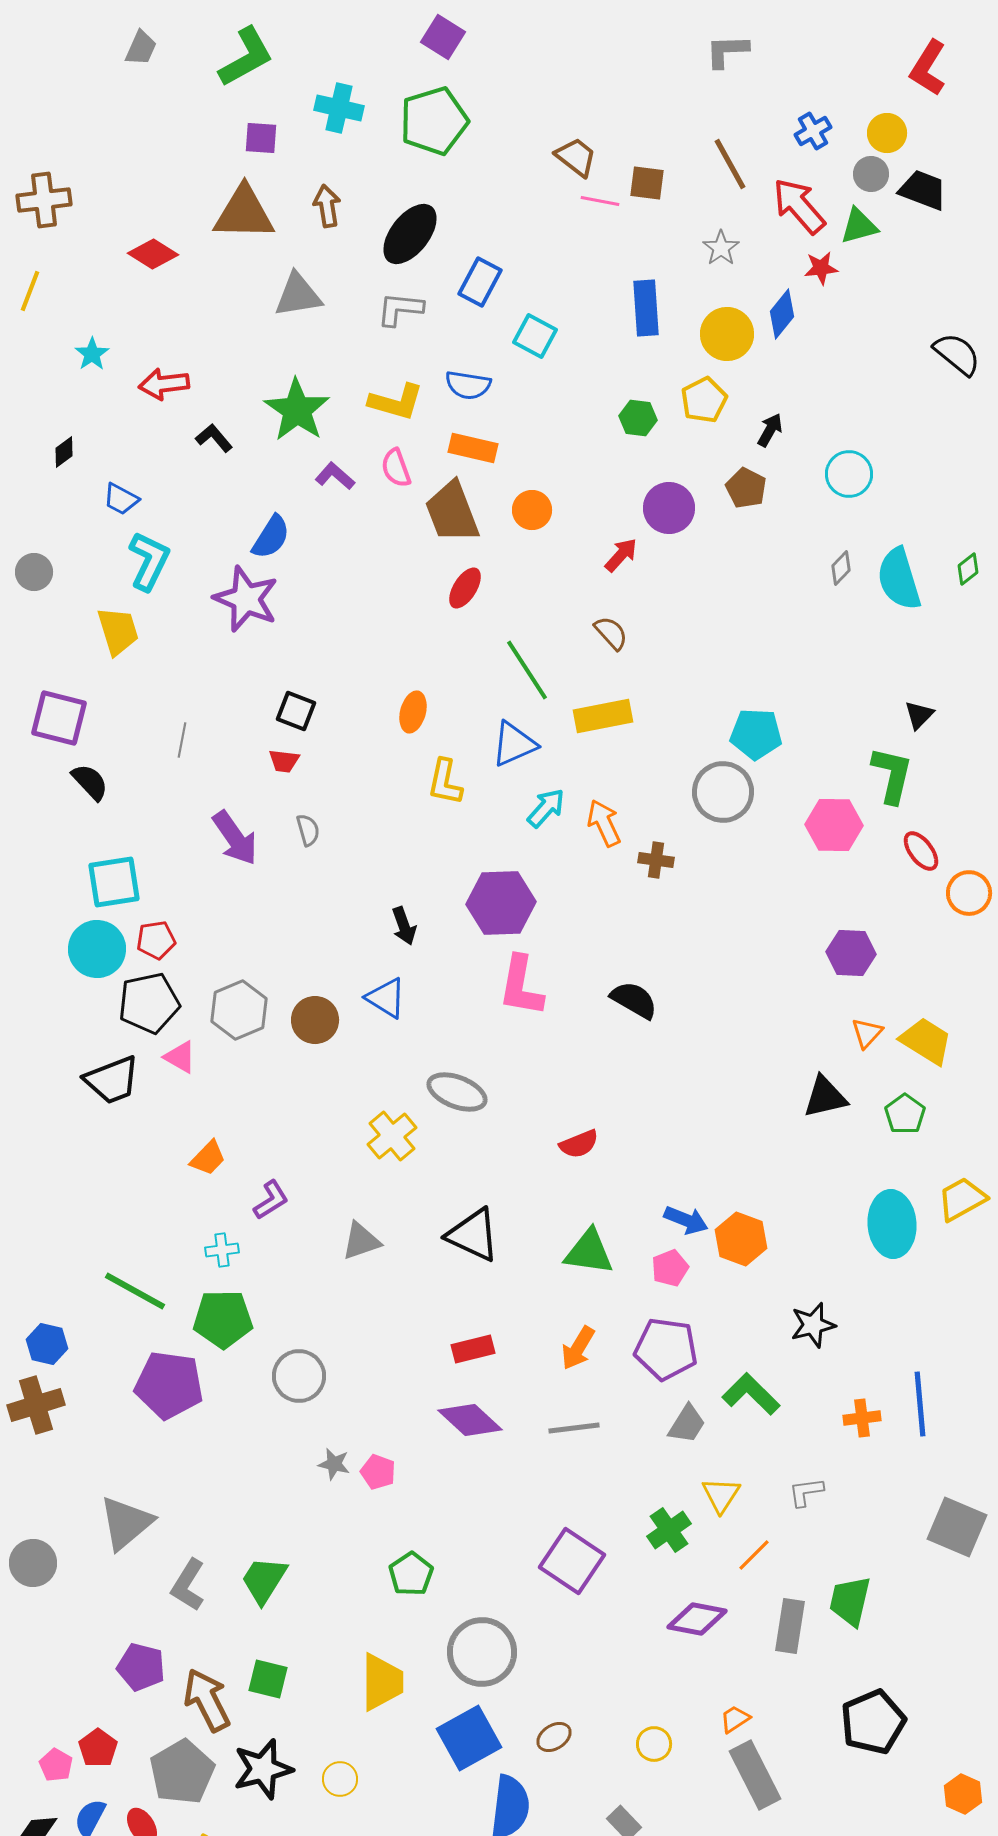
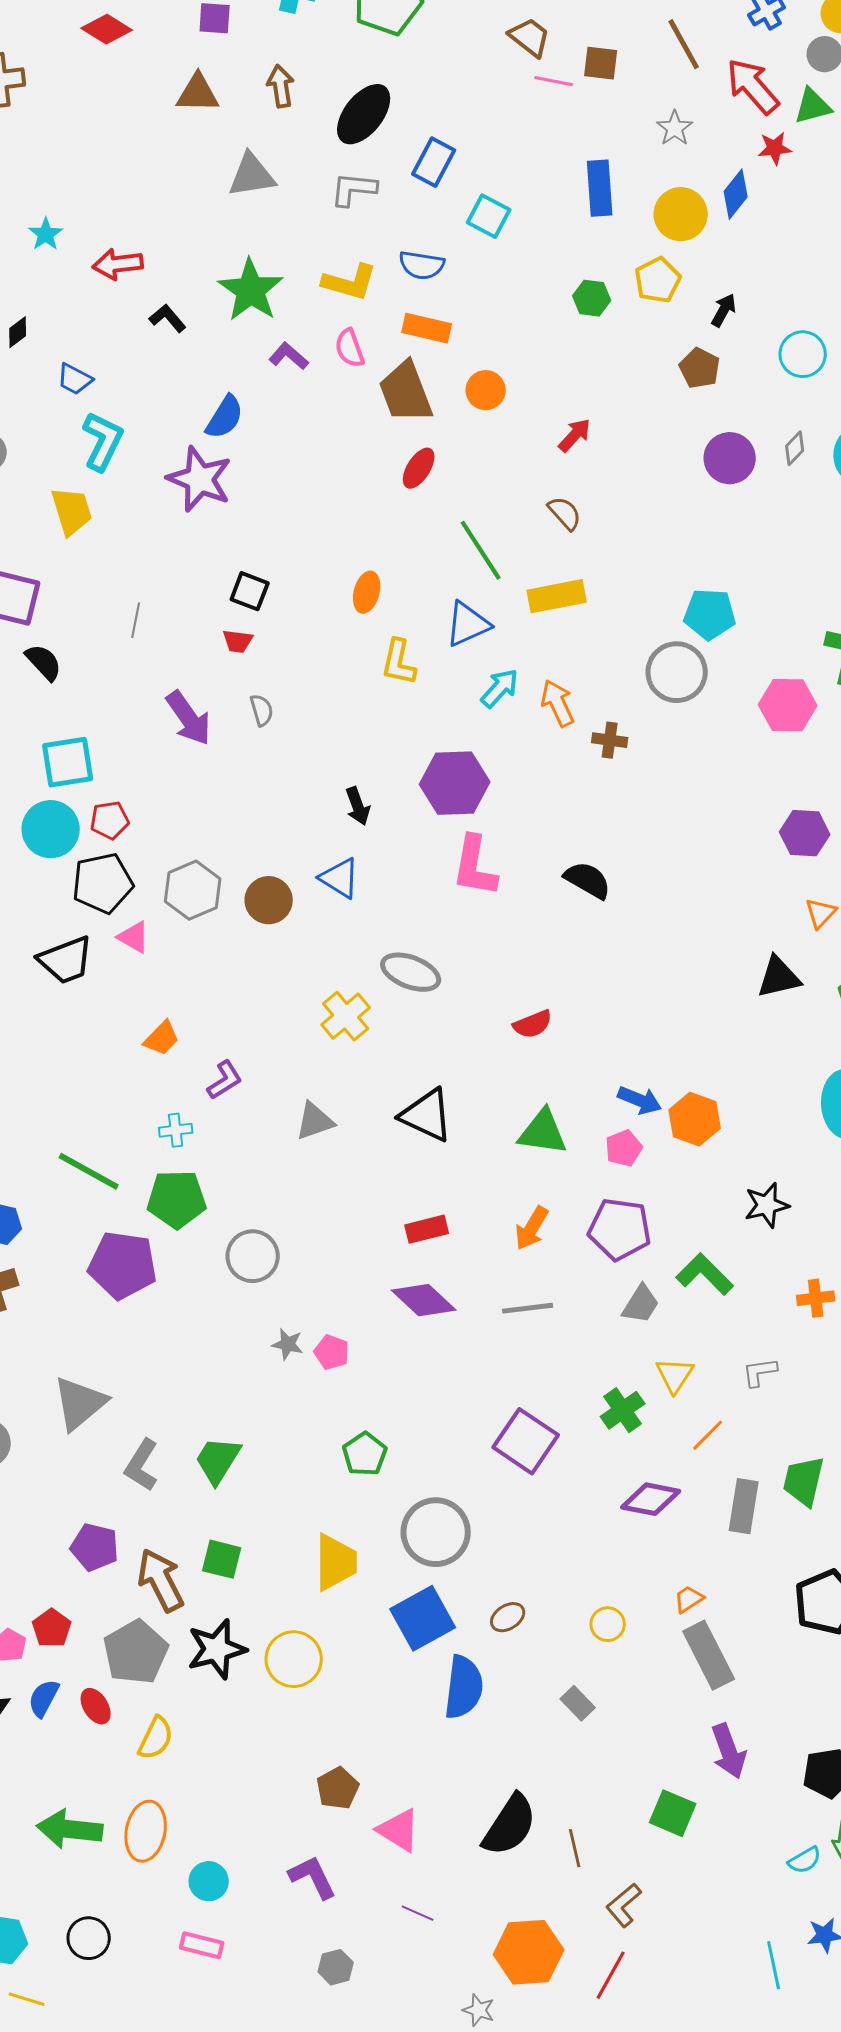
brown triangle: (244, 213) -> (198, 93), size x0.7
red diamond: (153, 254) -> (107, 29), moved
purple circle: (669, 508) -> (730, 458), moved
yellow circle: (340, 1779) -> (294, 1659), size x1.6

